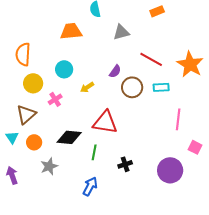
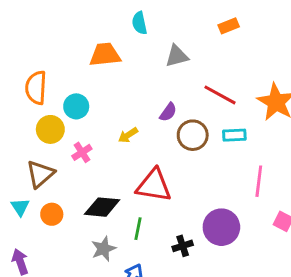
cyan circle: (64, 69) -> (76, 106), moved
gray star: (49, 166) -> (104, 249), moved
purple circle: (170, 170) -> (221, 227), moved

